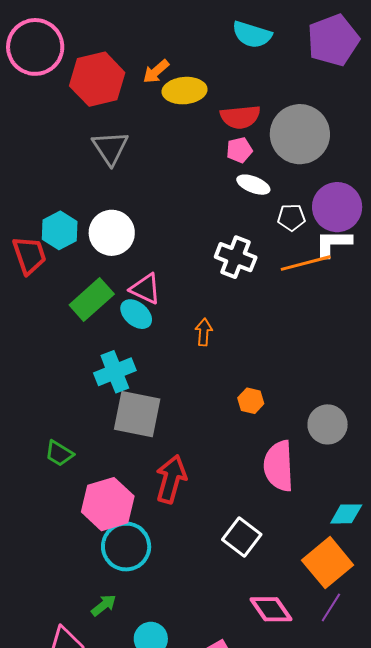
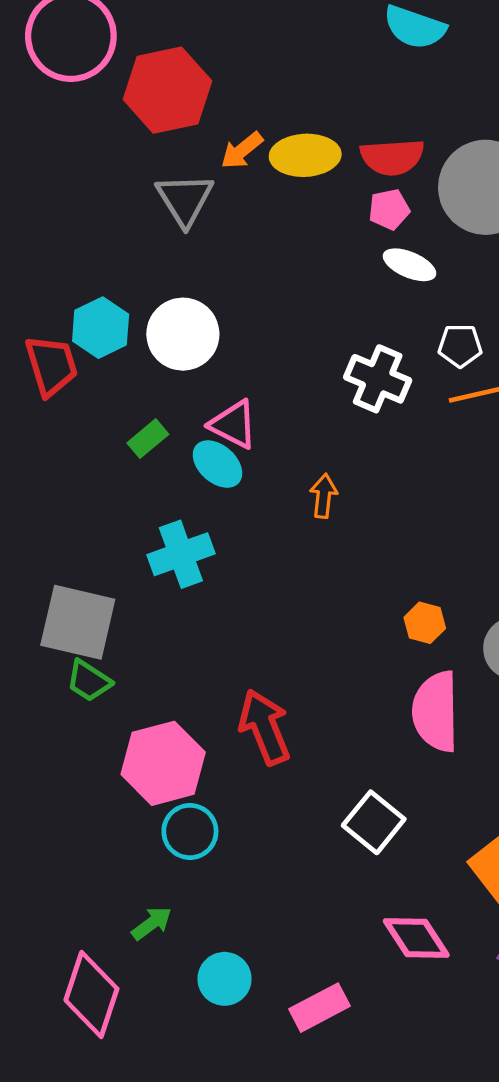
orange arrow: (156, 71) -> (242, 150), moved
yellow ellipse: (185, 91) -> (305, 155), moved
white pentagon: (291, 217) -> (460, 346), moved
green rectangle: (92, 299) -> (148, 439), size x0.6
orange hexagon: (251, 401) -> (425, 623), moved
gray square: (137, 414) -> (78, 622), moved
red arrow: (171, 479) -> (265, 727), turned -39
cyan circle: (126, 547) -> (190, 831), size x0.7

